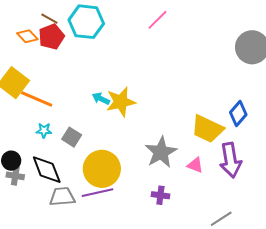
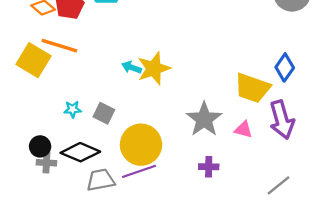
orange line: (37, 99) -> (59, 46), moved
black diamond: (47, 170) -> (80, 152), turned -40

